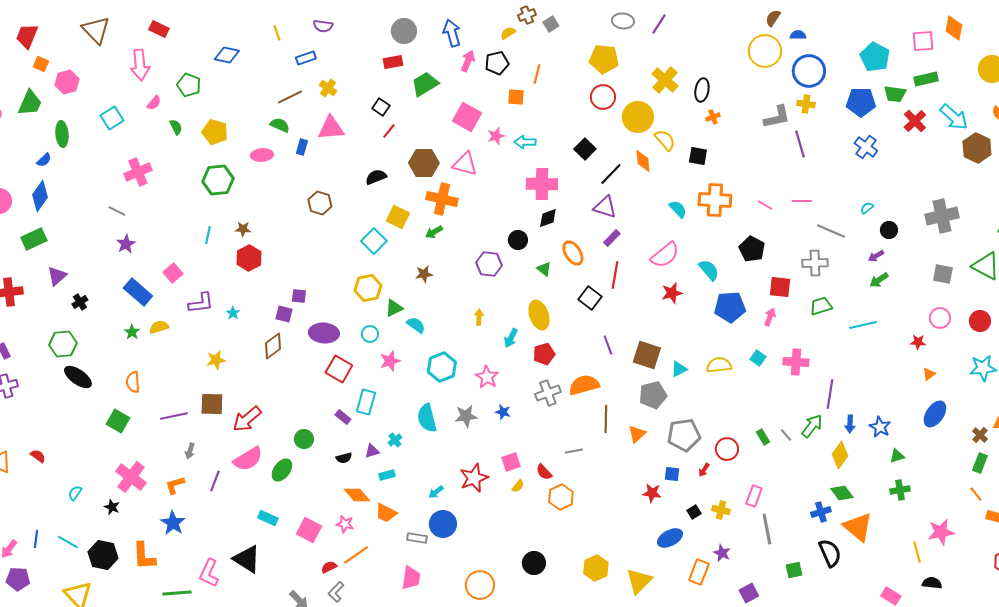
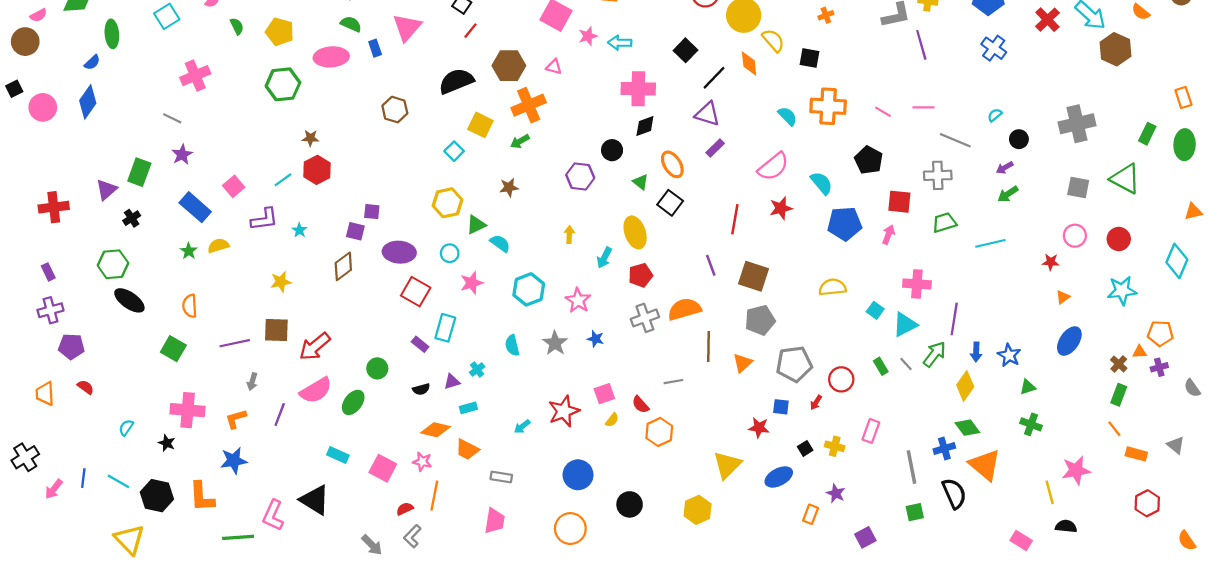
pink triangle: (331, 128) -> (407, 27), turned -44
blue rectangle: (302, 147) -> (375, 48), turned -35
pink ellipse: (262, 155) -> (331, 57), size x1.4
pink triangle: (465, 164) -> (554, 67), size x0.6
black semicircle: (376, 177) -> (456, 81), size x1.5
orange cross: (442, 199) -> (529, 105), turned -36
cyan line: (208, 235) -> (283, 180), moved, turned 42
green rectangle: (34, 239) -> (139, 172), moved, turned -45
cyan square: (374, 241) -> (454, 151), size x0.7
red line: (615, 275) -> (735, 219), moved
black square: (590, 298) -> (670, 203), moved
cyan square: (758, 358) -> (875, 310), moved
cyan triangle: (679, 369) -> (905, 325), moved, size x1.4
gray star: (466, 416) -> (555, 343), turned -30
cyan semicircle: (427, 418) -> (512, 345), size x0.7
pink cross: (131, 477) -> (188, 410), turned -32
green cross: (900, 490) -> (1031, 424), turned 30
orange diamond: (357, 495) -> (435, 430), turned -36
blue star: (173, 523) -> (234, 461), turned 30
blue circle: (443, 524) -> (578, 475), moved
gray line: (767, 529) -> (911, 467), moved
orange line: (356, 555) -> (434, 496), turned -44
orange rectangle: (699, 572) -> (811, 514), size x0.7
purple pentagon: (18, 579) -> (71, 346), moved
yellow triangle: (639, 581) -> (727, 465), moved

